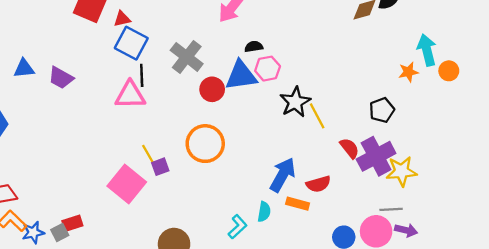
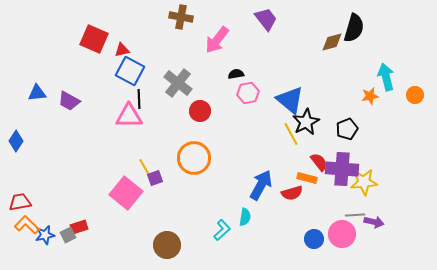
orange circle: (449, 71) -> (415, 95), moved
blue triangle: (241, 75) -> (290, 100), moved, turned 48
black star: (295, 102) -> (306, 122), moved
purple cross: (376, 156) -> (342, 169), turned 32
orange rectangle: (298, 204) -> (307, 178), moved
purple arrow: (406, 230) -> (374, 222), moved

